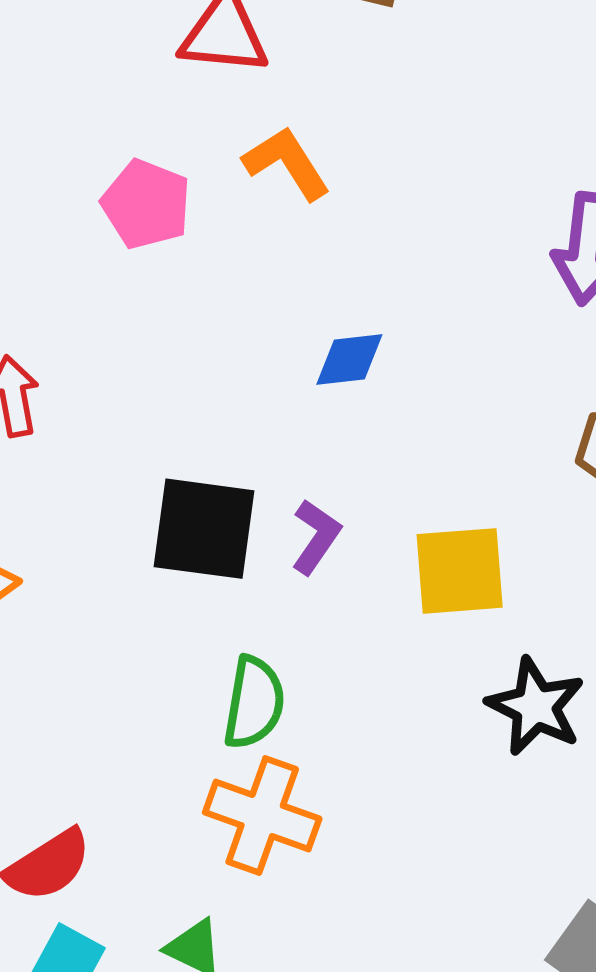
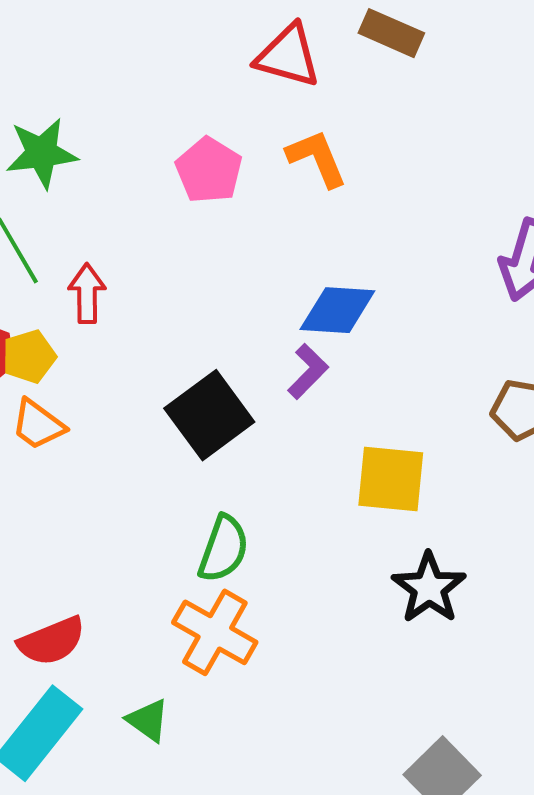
blue diamond: (349, 359) -> (337, 310), size x1.4
black square: (204, 529) -> (209, 415), turned 36
purple L-shape: (316, 537) -> (308, 371), moved

